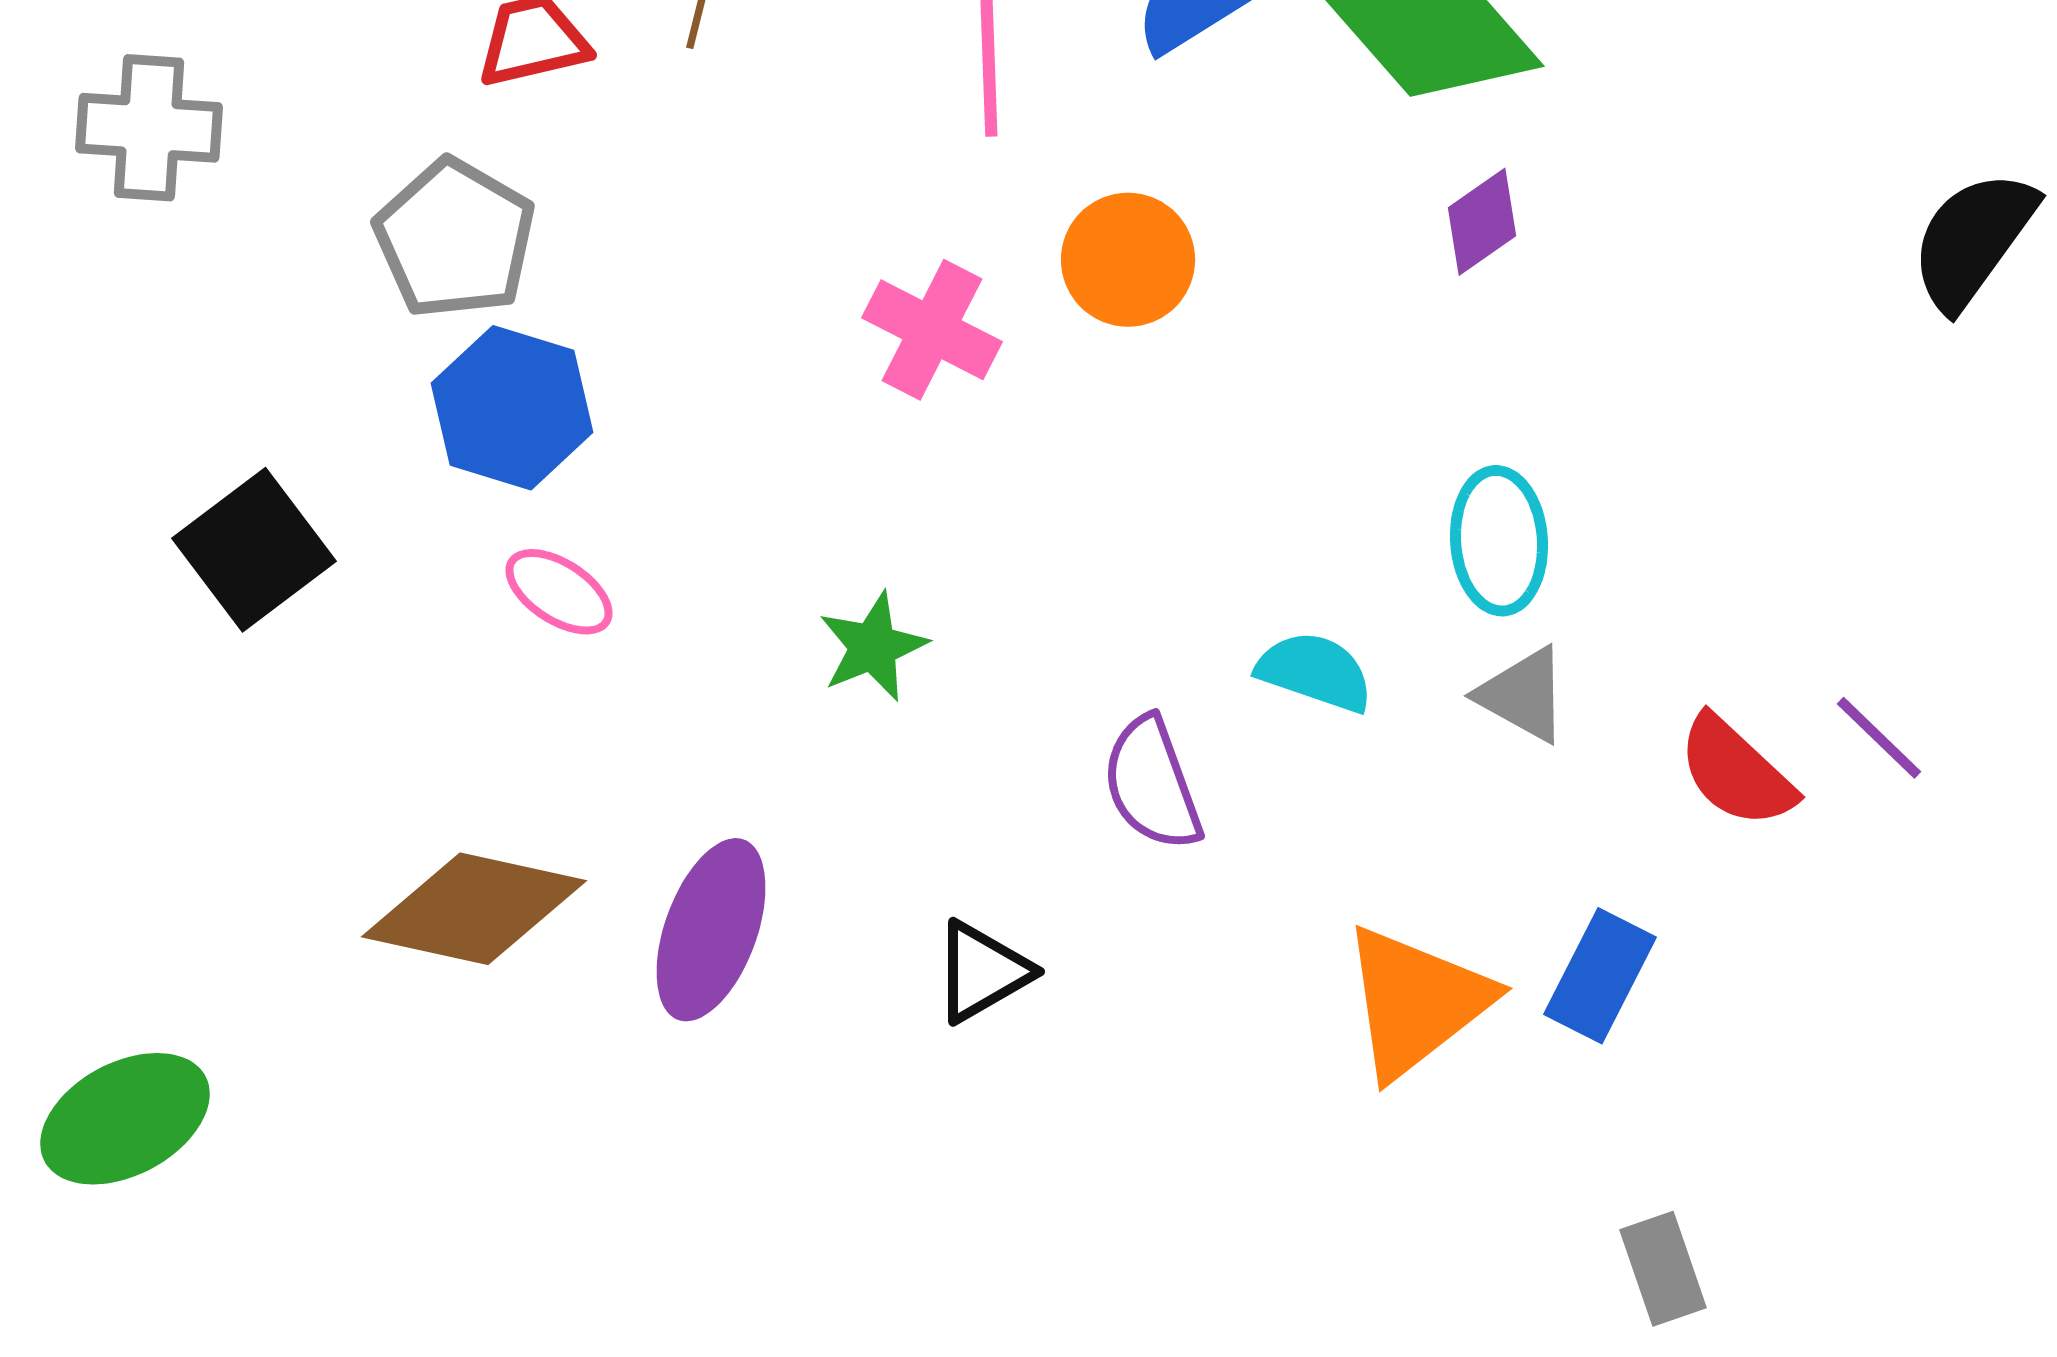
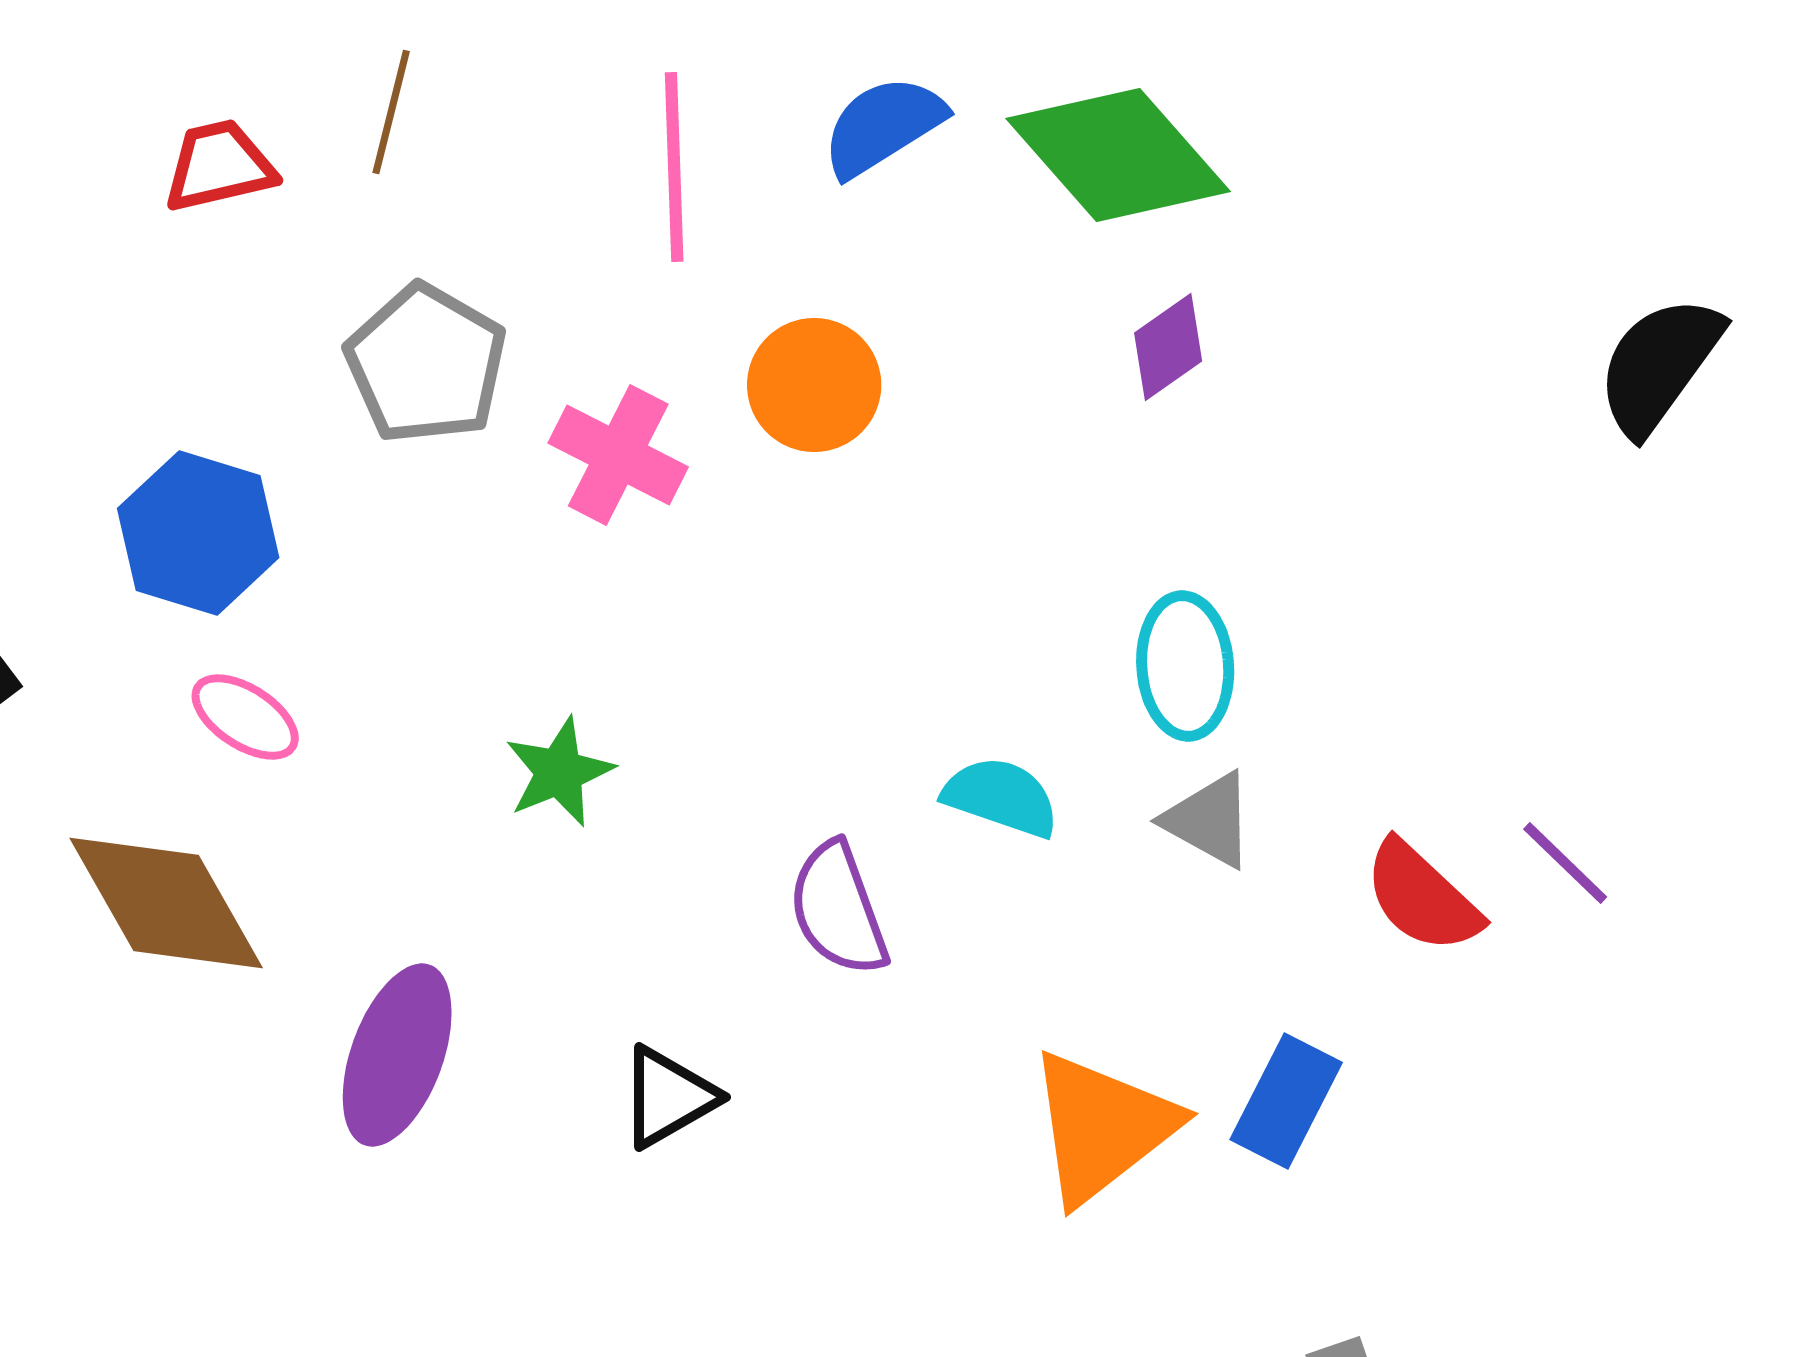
gray pentagon: (455, 239) -> (426, 364), moved
brown diamond: (474, 909) -> (166, 903), moved, turned 48

